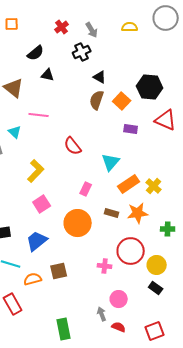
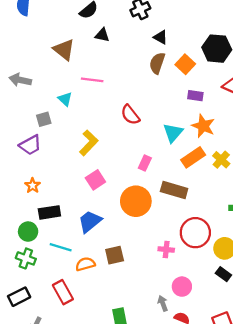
brown rectangle: (112, 213) -> (174, 190), size x1.6
orange star: (138, 213) -> (203, 126), moved, turned 30

